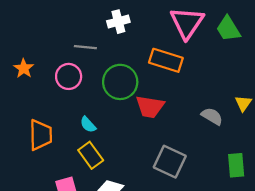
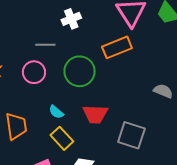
orange rectangle: (166, 60) -> (117, 47), turned -32
red trapezoid: (150, 107) -> (95, 114), moved

